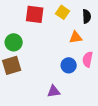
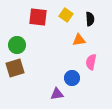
blue circle: (69, 65) -> (72, 78), moved

